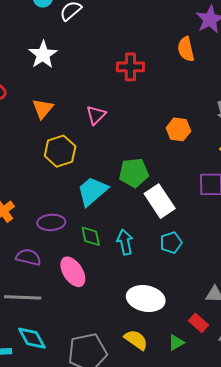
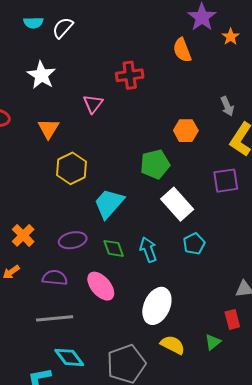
pink triangle: (96, 115) -> (93, 104), moved
green pentagon: (134, 173) -> (155, 164), moved
white ellipse: (146, 299) -> (157, 306), moved, turned -69
red rectangle: (199, 323) -> (232, 319), turned 42

